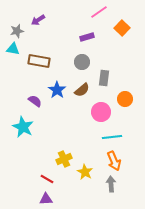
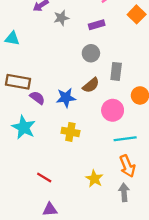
gray star: (17, 31) -> (61, 18), moved
brown rectangle: (39, 61) -> (18, 82), moved
blue star: (57, 90) -> (66, 98), moved, turned 30
yellow cross: (64, 159) -> (70, 132), moved, turned 35
red line: (47, 179) -> (44, 178), moved

